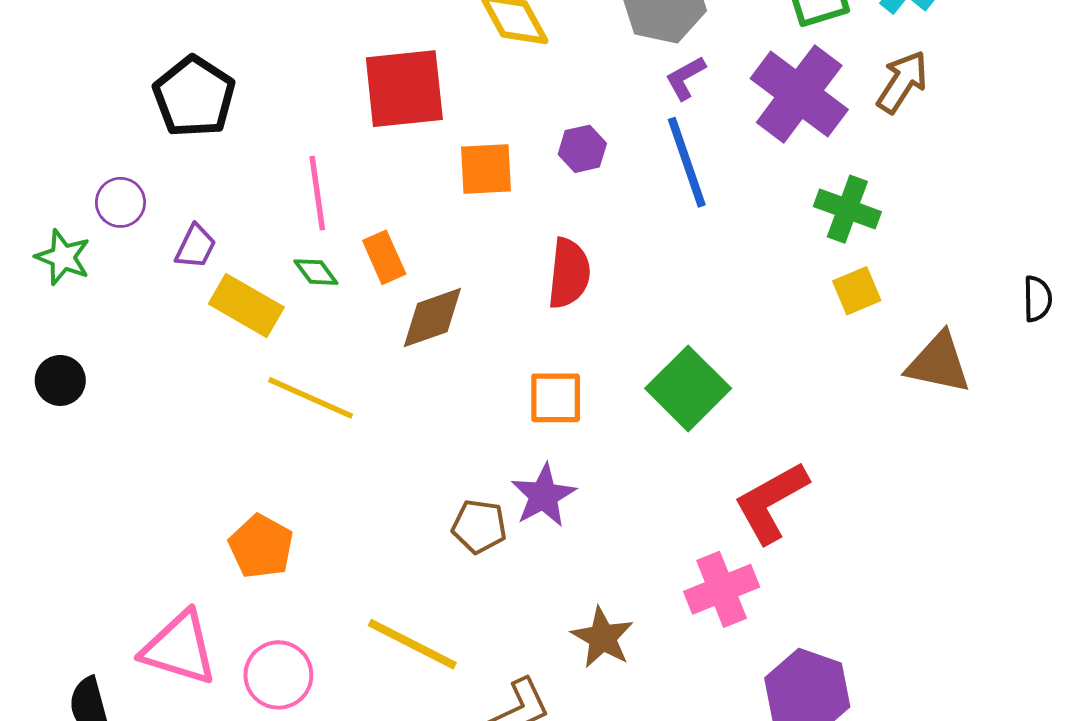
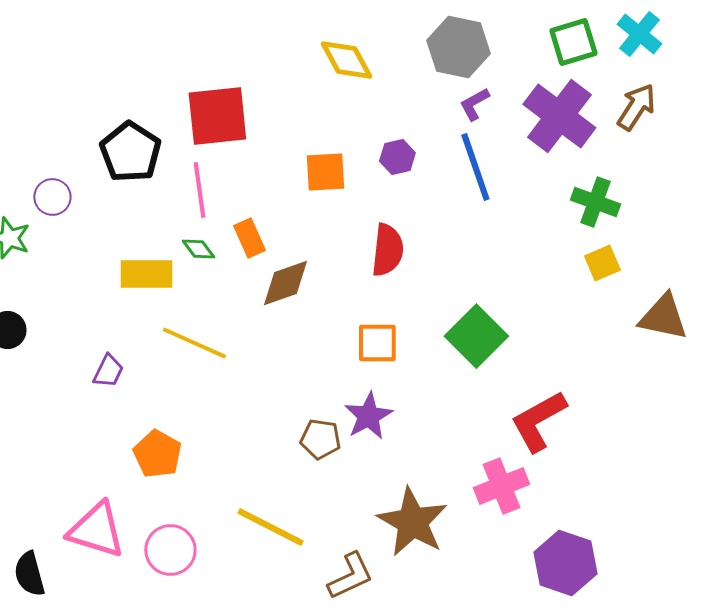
red square: (404, 89) -> (217, 116), moved
black pentagon: (194, 97) -> (130, 152), moved
purple trapezoid: (195, 247) -> (108, 371), moved
yellow rectangle: (246, 305) -> (146, 274), turned -30
brown star: (602, 637) -> (412, 522), size x1.5

